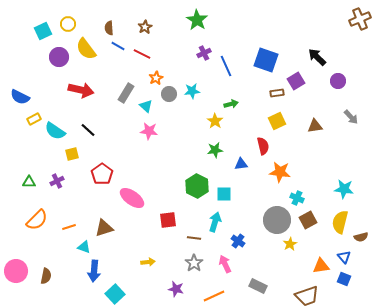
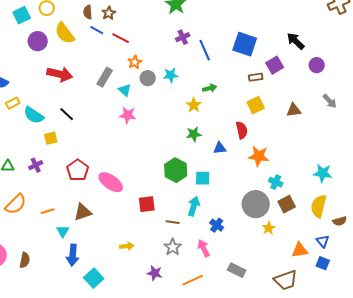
brown star: (145, 27) -> (109, 13), moved
red pentagon: (102, 174) -> (78, 170), moved
cyan triangle: (84, 247) -> (63, 231), turned 40

